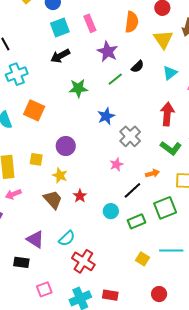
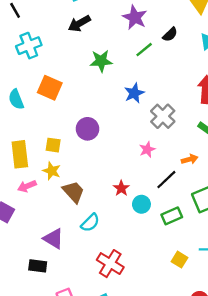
yellow star: (60, 175) -> (52, 171), moved
red star: (80, 196) -> (121, 188), moved
cyan semicircle: (67, 238) -> (90, 223), moved

